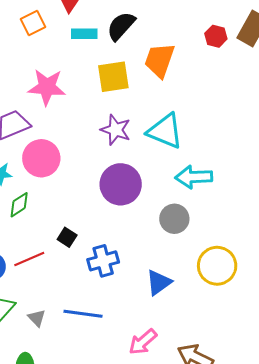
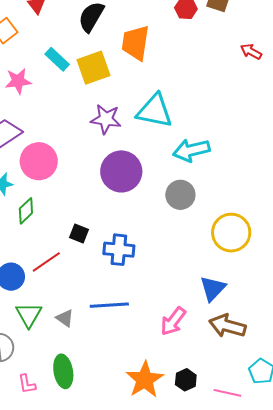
cyan rectangle: (84, 34) -> (57, 59), moved, turned 55
pink star: (47, 87) -> (18, 81), moved, size x0.7
blue cross: (103, 261) -> (119, 250), turned 32
blue triangle: (159, 282) -> (213, 288), moved

